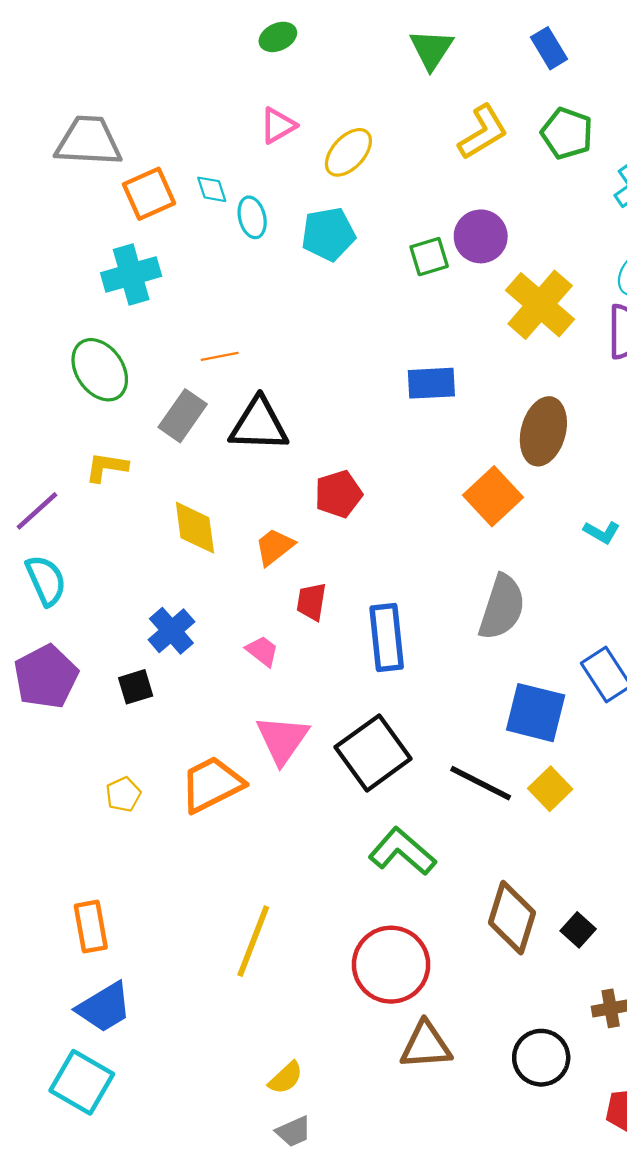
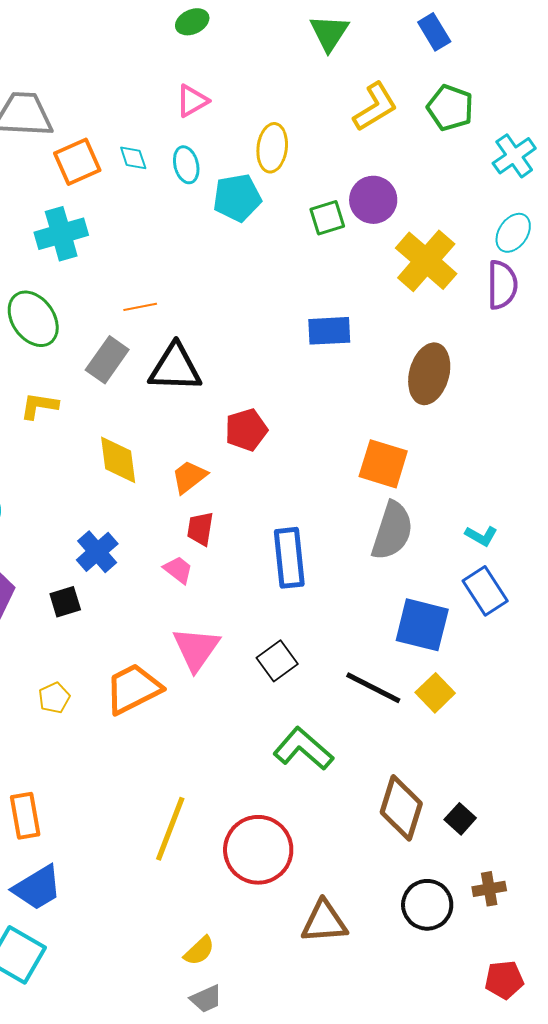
yellow ellipse: (348, 152) -> (272, 148), moved, turned -36
cyan ellipse: (252, 217) -> (186, 165), moved
orange square: (493, 496) -> (383, 464), moved, turned -30
cyan L-shape: (602, 532) -> (481, 536), moved
red trapezoid: (311, 602) -> (200, 529), moved
black square: (373, 753) -> (277, 661), size x0.6
red circle: (391, 965) -> (258, 850), moved
black circle: (541, 1058) -> (427, 905), moved

